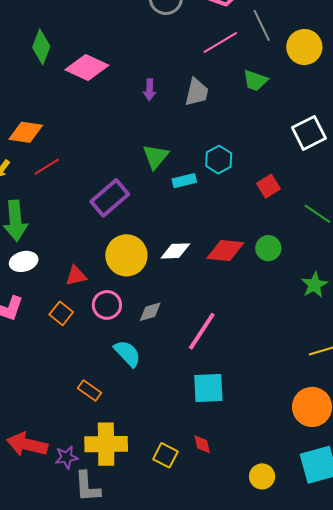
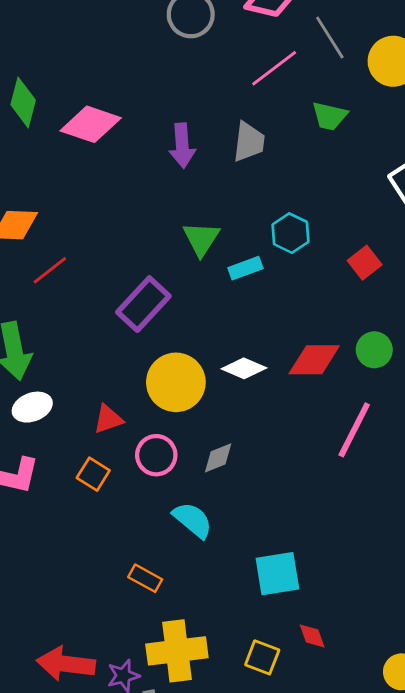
purple arrow: (150, 90) -> (182, 146), size x1.4
white diamond: (175, 251) -> (244, 368), turned 32
pink line: (202, 331) -> (354, 430), moved
cyan square: (208, 388) -> (277, 574), moved

